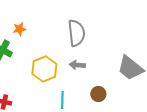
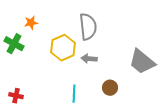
yellow hexagon: (44, 69) -> (63, 48), moved

